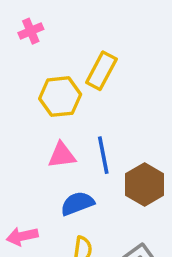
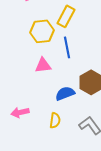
blue line: (103, 155) -> (67, 47), moved
blue semicircle: (77, 203) -> (65, 93), moved

